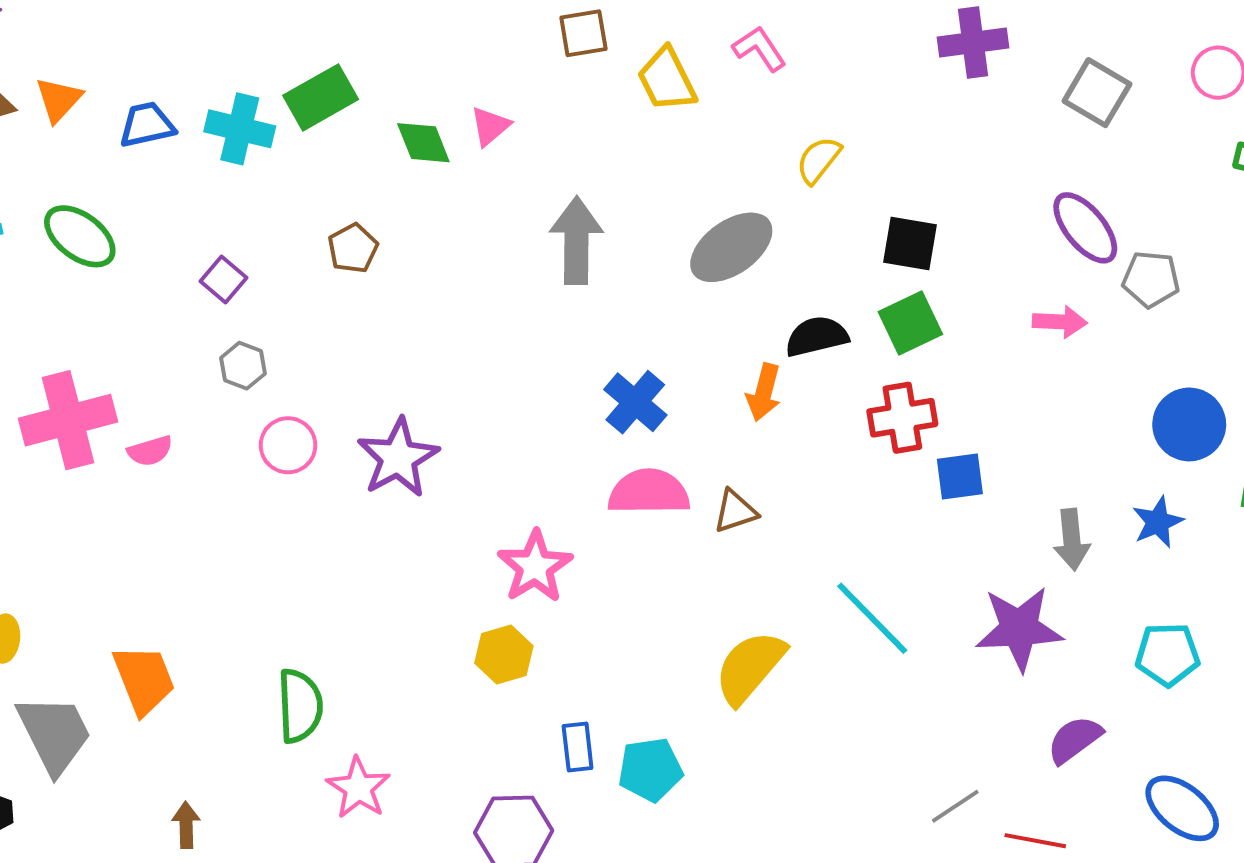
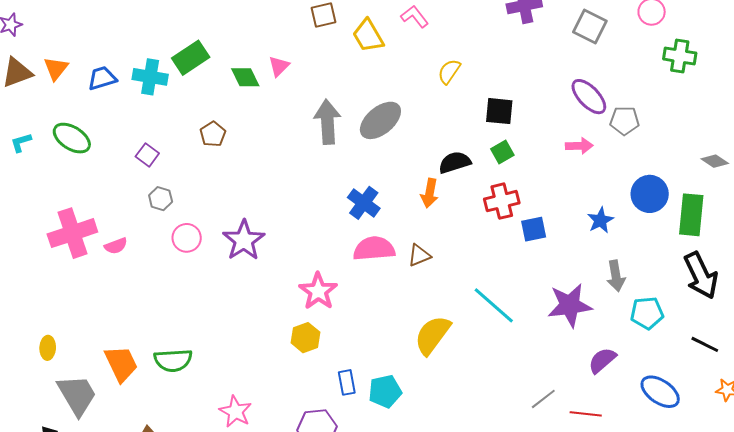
gray ellipse: (731, 247) -> (380, 120), moved
green square: (910, 323) -> (502, 152), size x0.7
blue star: (1158, 522) -> (600, 220), moved
gray arrow: (1072, 540) -> (616, 276), moved
green semicircle: (300, 706) -> (173, 360), moved, turned 93

